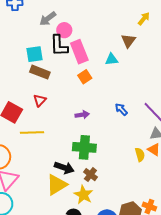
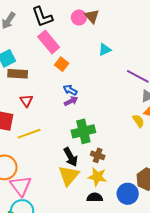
pink circle: (64, 30) -> (79, 17), moved
black L-shape: (59, 46) -> (42, 17), moved
cyan triangle: (112, 59) -> (105, 50), moved
blue arrow: (121, 109) -> (70, 90), moved
black arrow: (64, 168) -> (71, 157), turned 60

